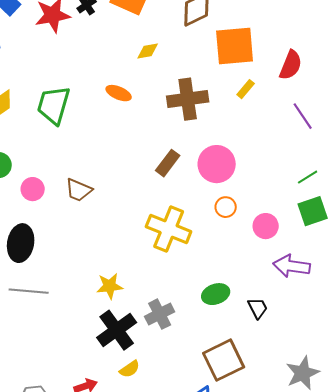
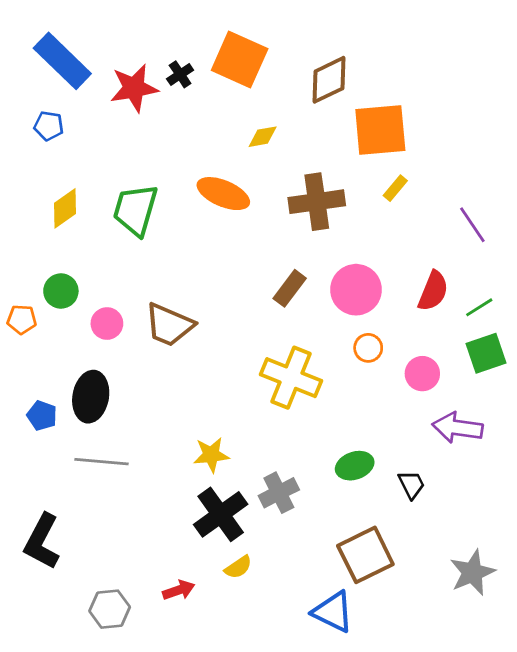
red semicircle: (291, 65) -> (433, 291), moved
orange ellipse: (119, 93) -> (223, 194), size x1.5
brown trapezoid: (79, 190) -> (169, 325), size x1.4

